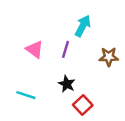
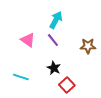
cyan arrow: (83, 26) -> (56, 20), moved
purple line: (65, 49) -> (53, 40), turned -56

